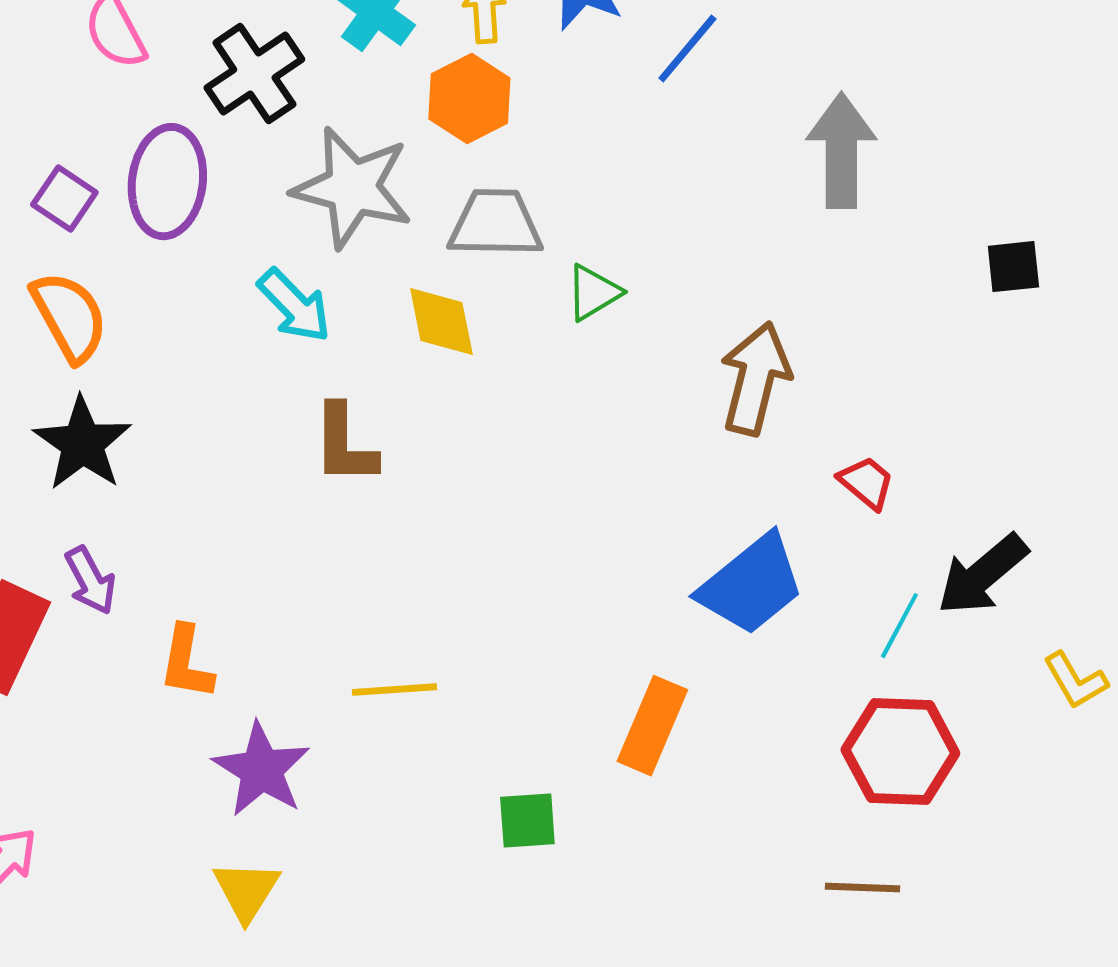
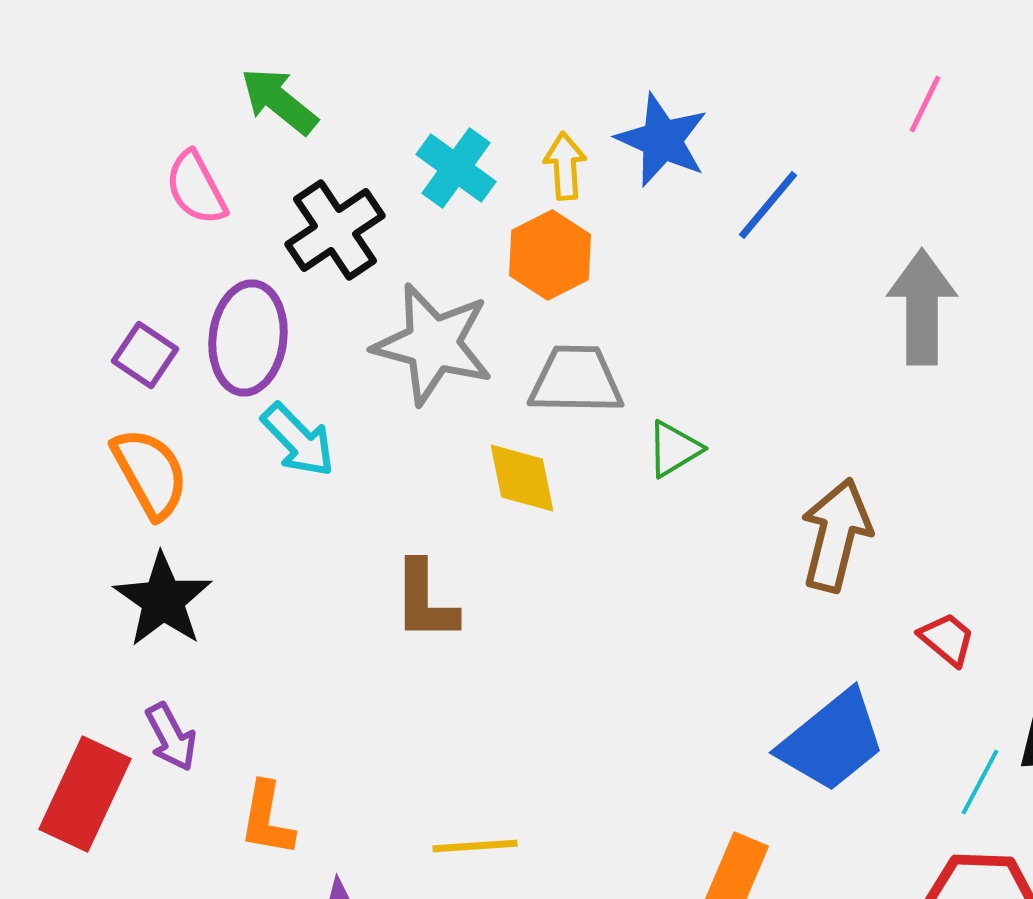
cyan arrow: (294, 306) -> (298, 440), moved

